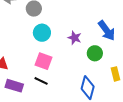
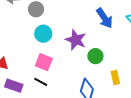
blue arrow: (107, 31) -> (104, 18), moved
purple star: (75, 38) -> (76, 40), size x1.5

